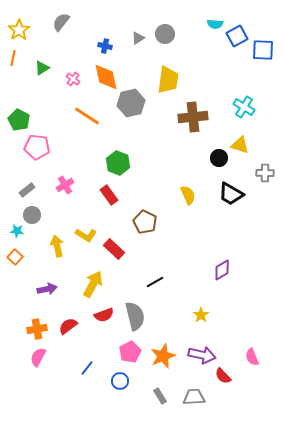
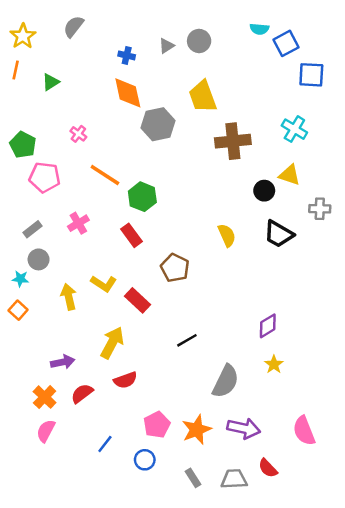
blue square: (263, 50) -> (311, 75), moved
pink cross: (73, 79) -> (78, 134), moved
yellow trapezoid: (168, 80) -> (203, 96), turned 152
orange line: (87, 116) -> (105, 175), moved
purple arrow: (47, 289) -> (63, 362), moved
yellow star: (201, 315) -> (274, 364), moved
gray semicircle: (135, 316) -> (226, 381), moved, turned 40
orange cross: (37, 329) -> (45, 397), turned -36
pink semicircle: (252, 357) -> (304, 431), size x1.4
red semicircle: (223, 376) -> (268, 468), moved

